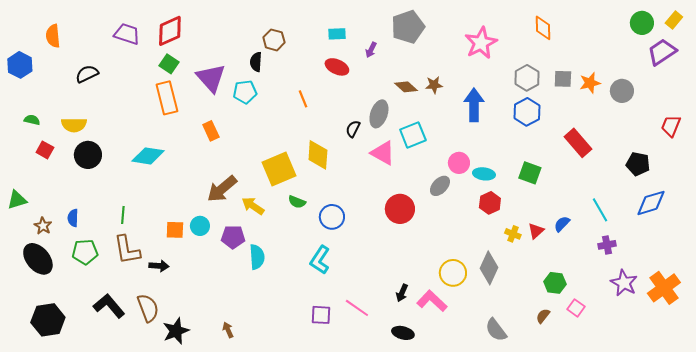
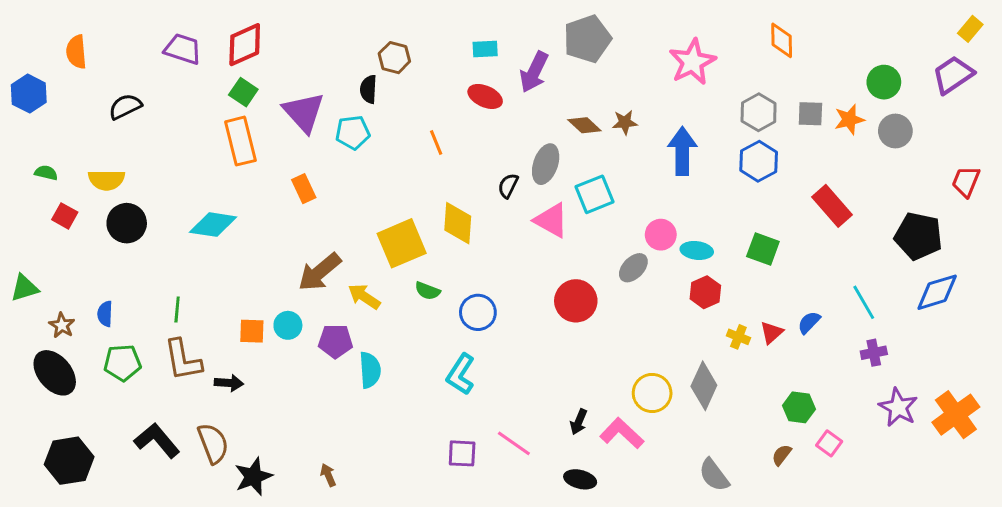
green circle: (642, 23) -> (884, 82), moved
purple arrow: (371, 50) -> (534, 72), size x1.8
black pentagon: (638, 164) -> (918, 236), size x1.4

